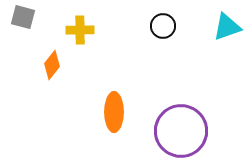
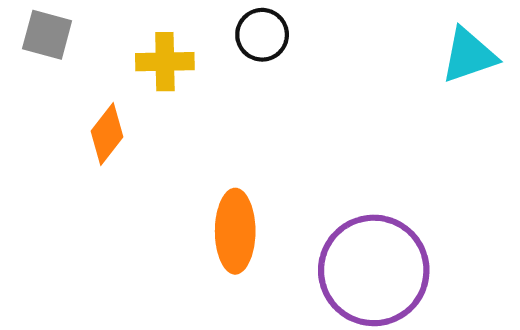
black circle: (163, 26) -> (262, 35), moved

